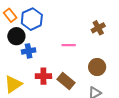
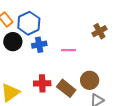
blue cross: (29, 51) -> (39, 45), moved
brown circle: (97, 67) -> (90, 80), moved

